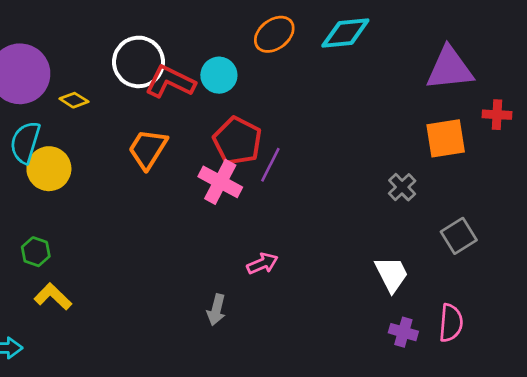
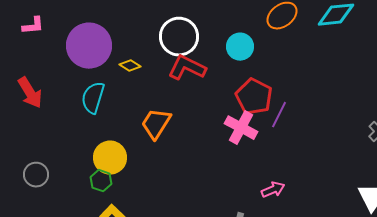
red L-shape: (170, 82) -> (187, 68), moved
orange trapezoid: (148, 149) -> (156, 124), moved
yellow circle: (49, 169) -> (110, 158), moved

